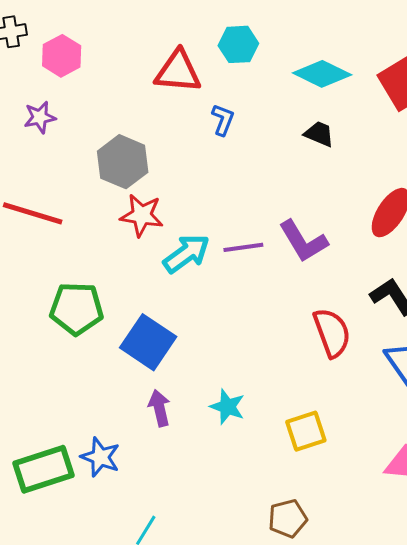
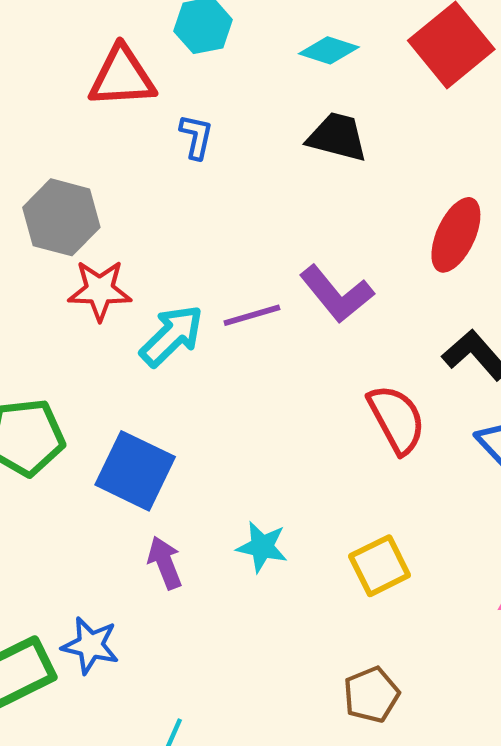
cyan diamond: (322, 74) -> (329, 50), size x0.7
black trapezoid: (319, 134) -> (337, 137), size x1.4

